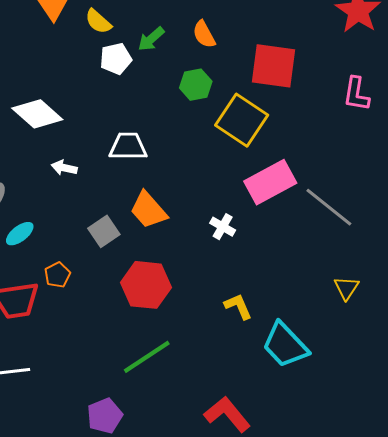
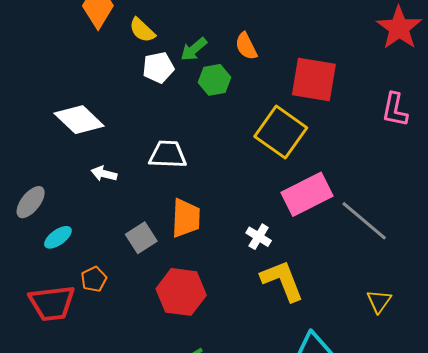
green hexagon: (196, 85) -> (215, 80), moved
orange trapezoid: (148, 210) -> (186, 218), turned -138
yellow L-shape: (238, 306) -> (282, 281), moved, size x1.6

